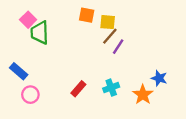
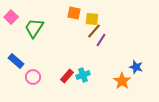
pink square: (28, 20) -> (11, 17), moved
green trapezoid: (40, 33) -> (34, 28), turned 35
cyan cross: (111, 88) -> (83, 75), moved
pink circle: (30, 95) -> (33, 77), moved

